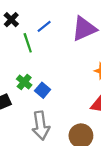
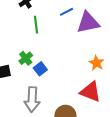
blue line: (44, 26) -> (66, 12), moved

